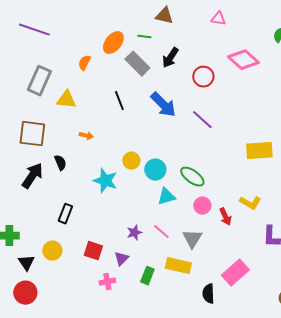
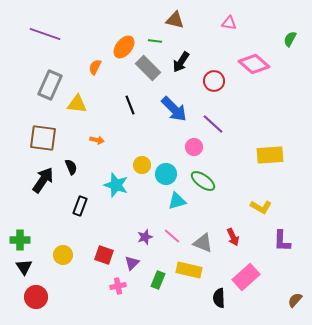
pink circle: (202, 206) -> (194, 147), moved
black rectangle: (65, 214) -> (80, 206), moved
red arrow: (225, 217) -> (233, 237), moved
gray triangle: (192, 239) -> (203, 243), turned -40
black triangle: (26, 263) -> (24, 267), moved

